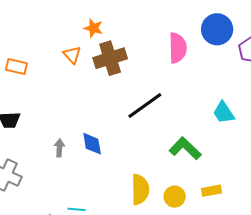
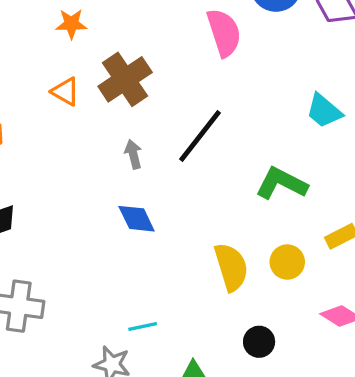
orange star: (93, 28) -> (71, 24), moved
gray arrow: (59, 148) -> (133, 154), moved

